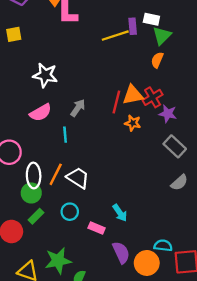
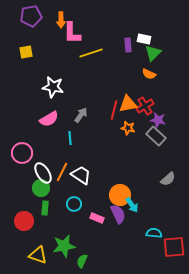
yellow line: (115, 36) -> (91, 53), moved
orange semicircle: (157, 60) -> (149, 74), turned -88
gray rectangle: (175, 146) -> (156, 136), moved
white ellipse: (34, 176) -> (43, 173), turned -30
cyan arrow: (120, 213) -> (132, 205), moved
green rectangle: (36, 216) -> (45, 208), turned -40
purple semicircle: (121, 252) -> (118, 214), moved
orange circle: (147, 263) -> (120, 195), moved

